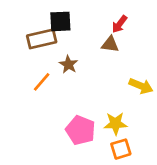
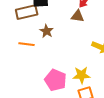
orange line: (42, 82) -> (27, 44), turned 56

